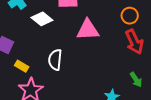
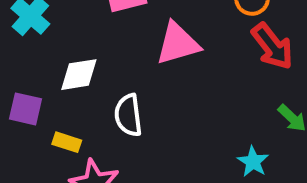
white diamond: (42, 19) -> (79, 75), moved, turned -35

